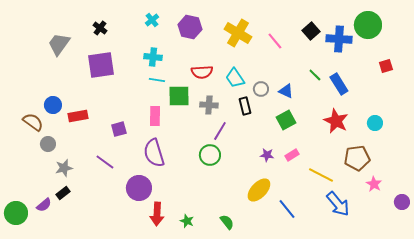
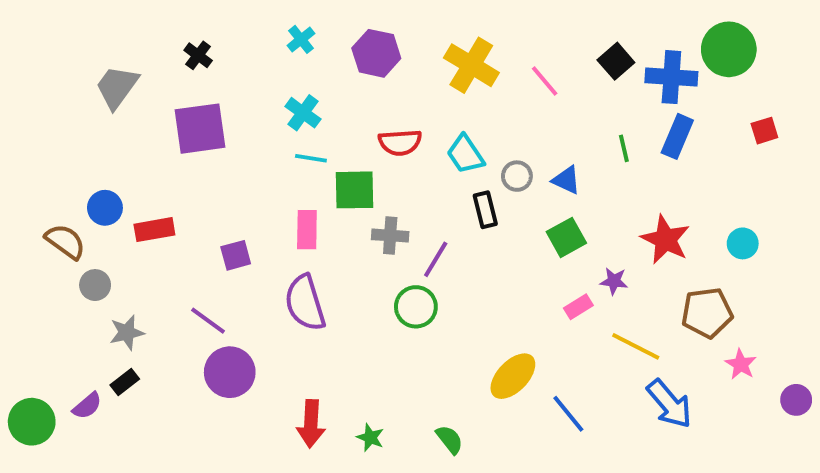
cyan cross: (153, 57) -> (303, 113), turned 30
green line: (315, 75) -> (624, 148), turned 32
blue rectangle: (339, 84) -> (677, 136), moved, turned 55
gray cross: (209, 105) -> (390, 236), moved
purple star: (267, 155) -> (614, 281), moved
purple circle: (139, 188) -> (230, 372), moved

